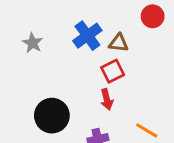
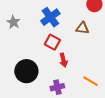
brown triangle: (119, 43) -> (82, 28), moved
red square: (113, 71) -> (52, 42), moved, turned -35

